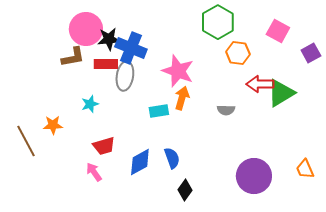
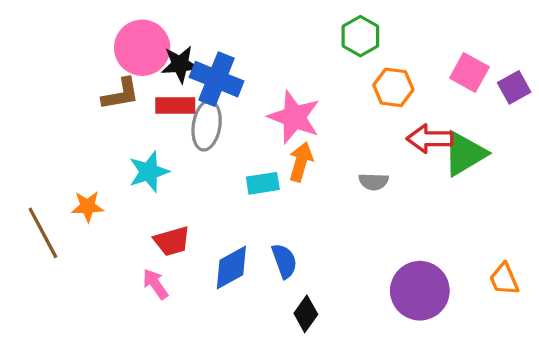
green hexagon: (218, 22) -> (360, 36), size x0.7
pink square: (278, 31) -> (469, 73), moved
cyan star: (90, 104) -> (149, 172), size x1.4

